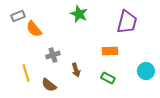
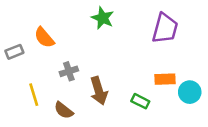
gray rectangle: (18, 16) -> (14, 52), moved
orange rectangle: (110, 51) -> (165, 79), moved
brown arrow: (76, 70) -> (99, 91), size x1.5

